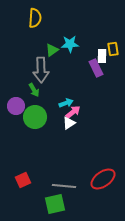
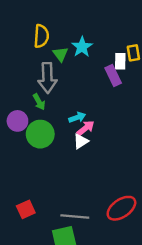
yellow semicircle: (35, 18) -> (41, 36), moved
cyan star: (70, 44) -> (82, 47), turned -30
green triangle: (52, 50) -> (61, 54), turned -32

